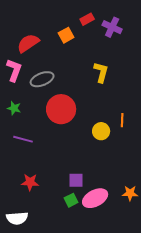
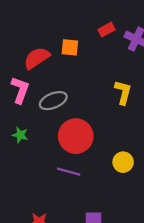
orange square: (66, 35) -> (70, 47), moved, turned 35
purple line: (23, 139) -> (69, 172), moved

